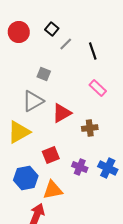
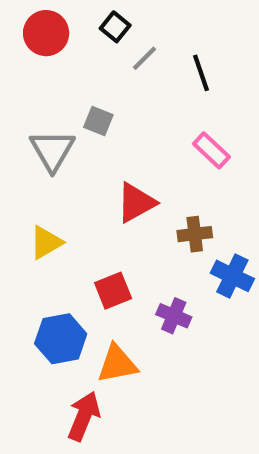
gray triangle: (33, 101) -> (52, 150), moved, turned -30
yellow triangle: (19, 132) -> (46, 242), size x0.7
blue cross: (108, 168) -> (232, 276), moved

